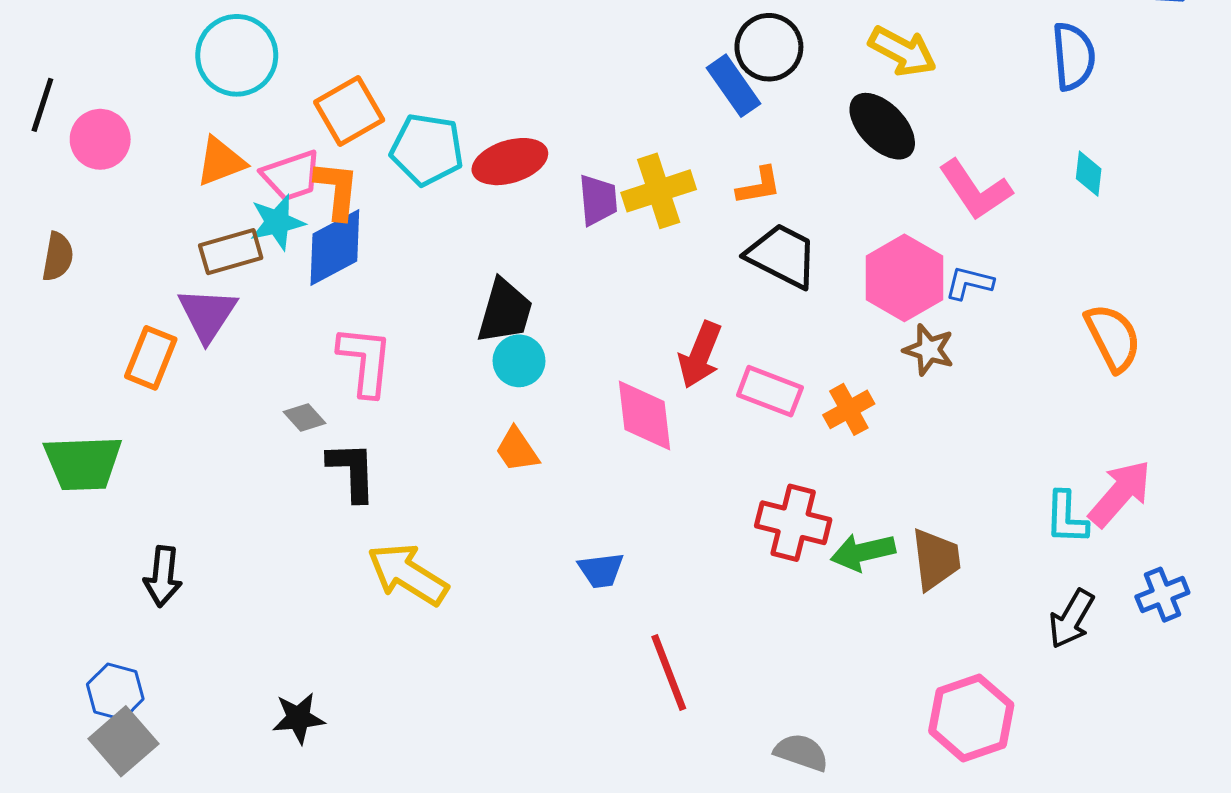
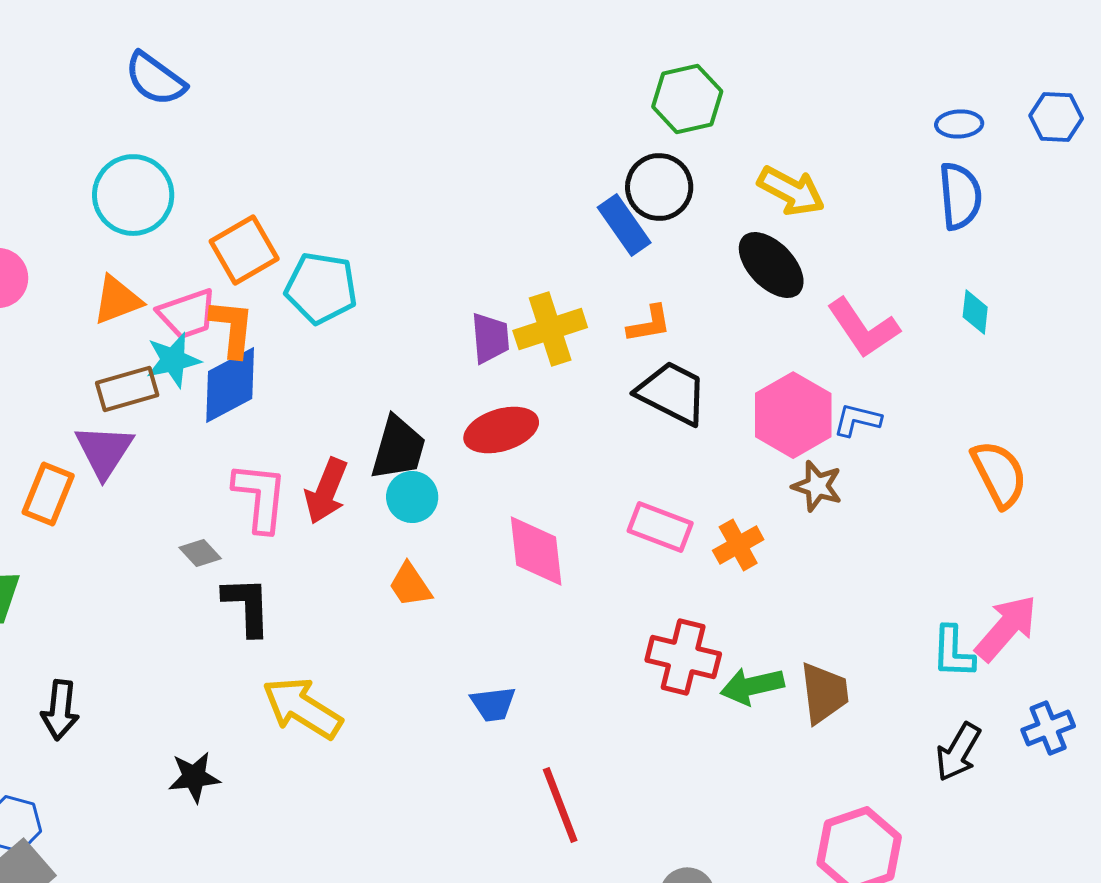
red ellipse: (510, 162) -> (501, 430), moved
red arrow: (700, 355) -> (326, 491), moved
black star: (298, 718) -> (194, 777), moved

